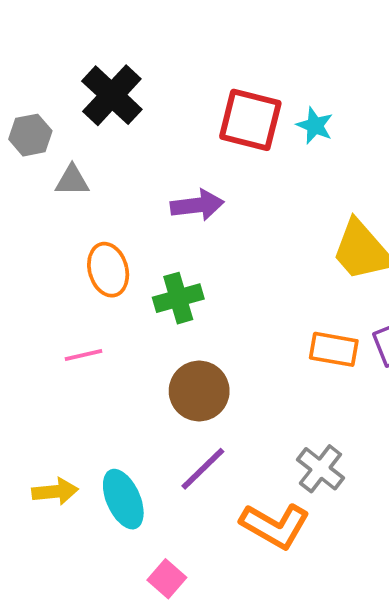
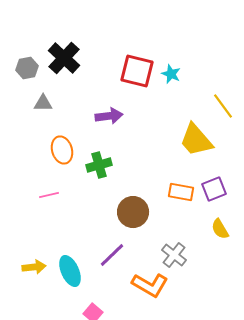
gray hexagon: (30, 135) -> (27, 68), moved
brown circle: (199, 391) -> (133, 212), moved

